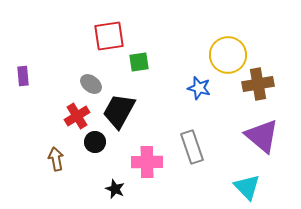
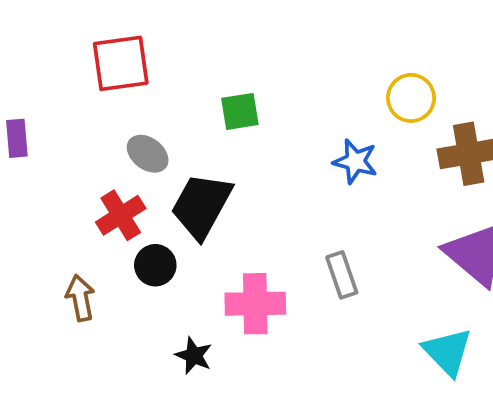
red square: (109, 36) -> (121, 63), moved
yellow circle: (228, 55) -> (411, 98), size x0.7
gray rectangle: (192, 147) -> (342, 275), size x0.7

